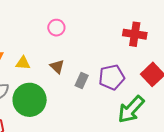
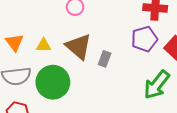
brown triangle: (57, 67) -> (79, 46), size x1.8
purple pentagon: (112, 77) -> (144, 39), moved

